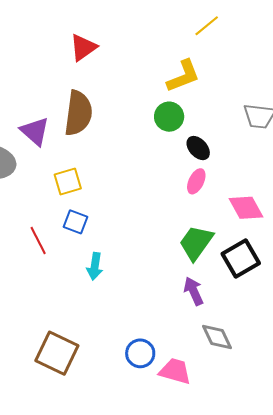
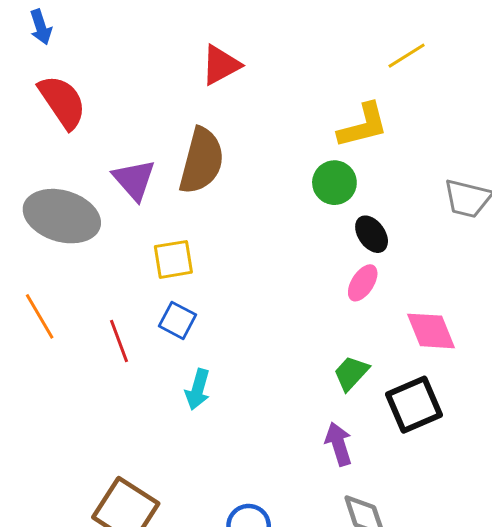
green trapezoid: (196, 243) -> (351, 373), size x0.7

